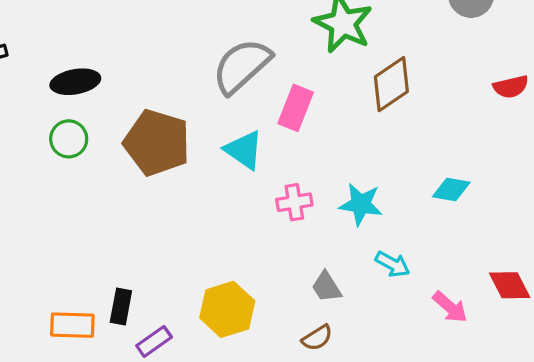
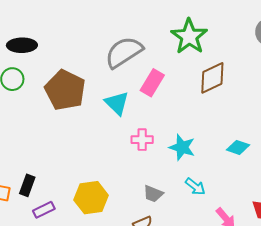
gray trapezoid: (326, 287) -> (153, 194), turned -45

